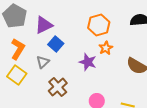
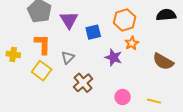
purple triangle: (44, 25) -> (69, 20), turned -36
blue square: (56, 44) -> (93, 32), moved, turned 35
orange L-shape: (18, 49) -> (43, 44), turned -30

